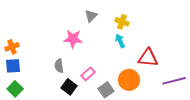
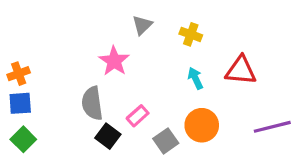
pink star: (73, 39) -> (114, 61), turned 30
cyan arrow: (120, 41) -> (195, 78), moved
red triangle: (148, 58) -> (241, 70), moved
gray semicircle: (59, 66) -> (92, 103), size x1.5

